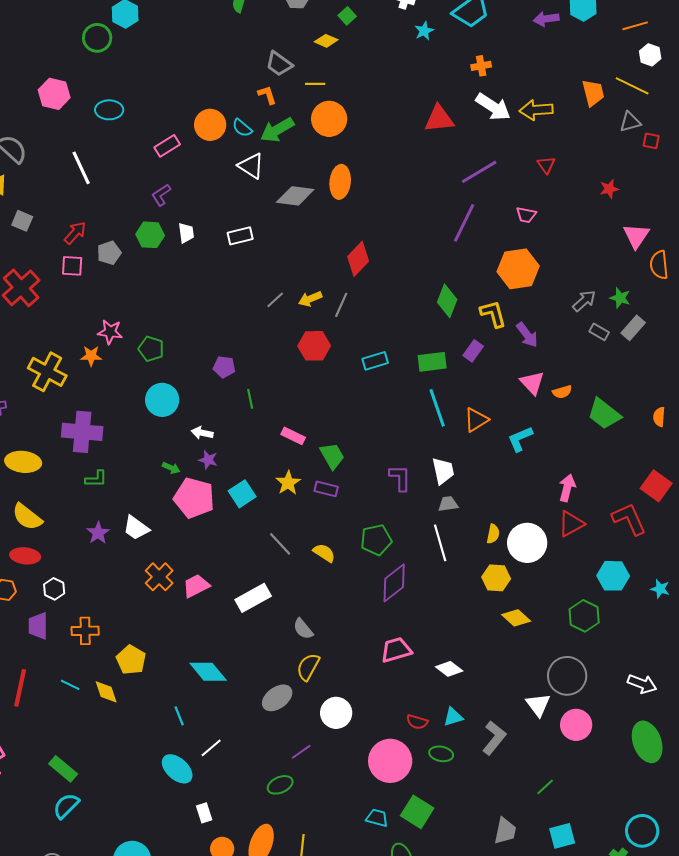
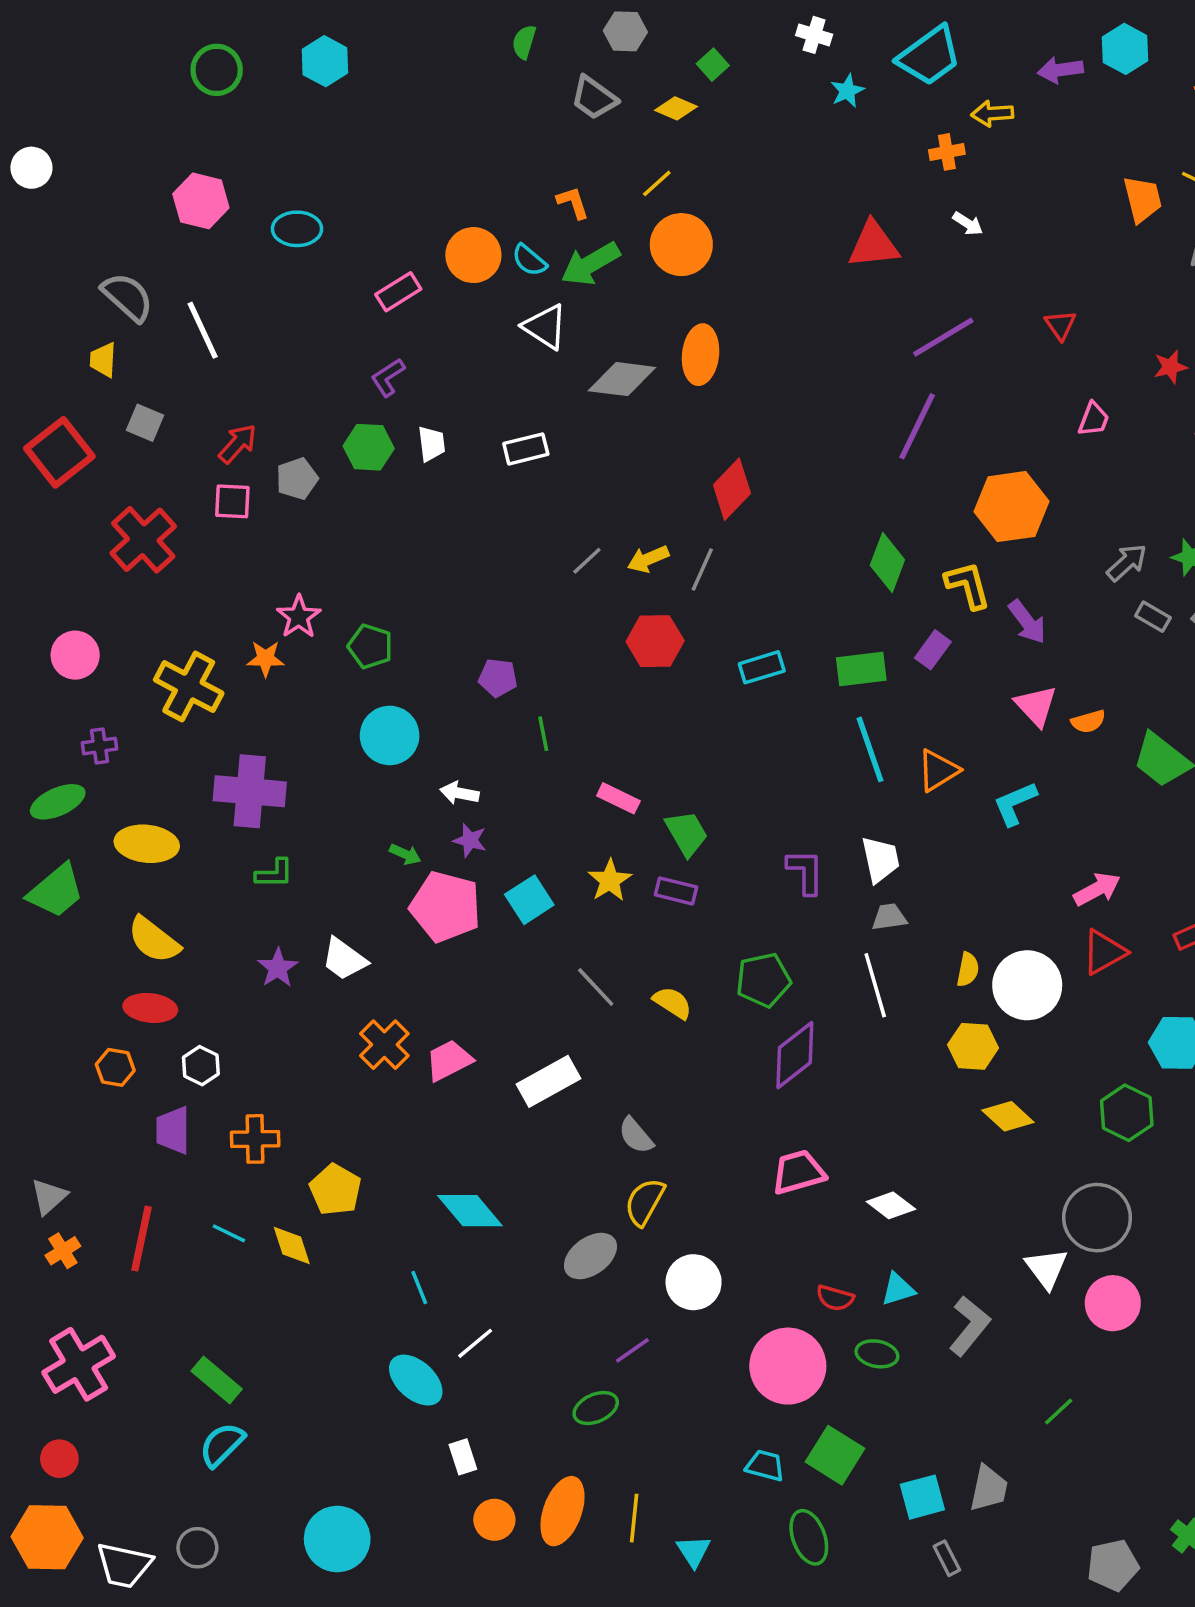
green circle: (97, 38) -> (217, 70), moved
gray trapezoid: (279, 64) -> (594, 98), moved
yellow line: (315, 84) -> (657, 183), turned -42
white arrow: (493, 107) -> (968, 224), size x0.5
yellow arrow: (536, 110) -> (992, 114), moved, size x0.7
white line: (81, 168) -> (203, 330), moved
pink trapezoid: (526, 215) -> (1094, 419), moved, turned -80
pink star: (110, 332) -> (299, 617), turned 30
pink arrow: (567, 488) -> (1097, 889), turned 48
cyan square: (562, 836) -> (922, 1497), moved

